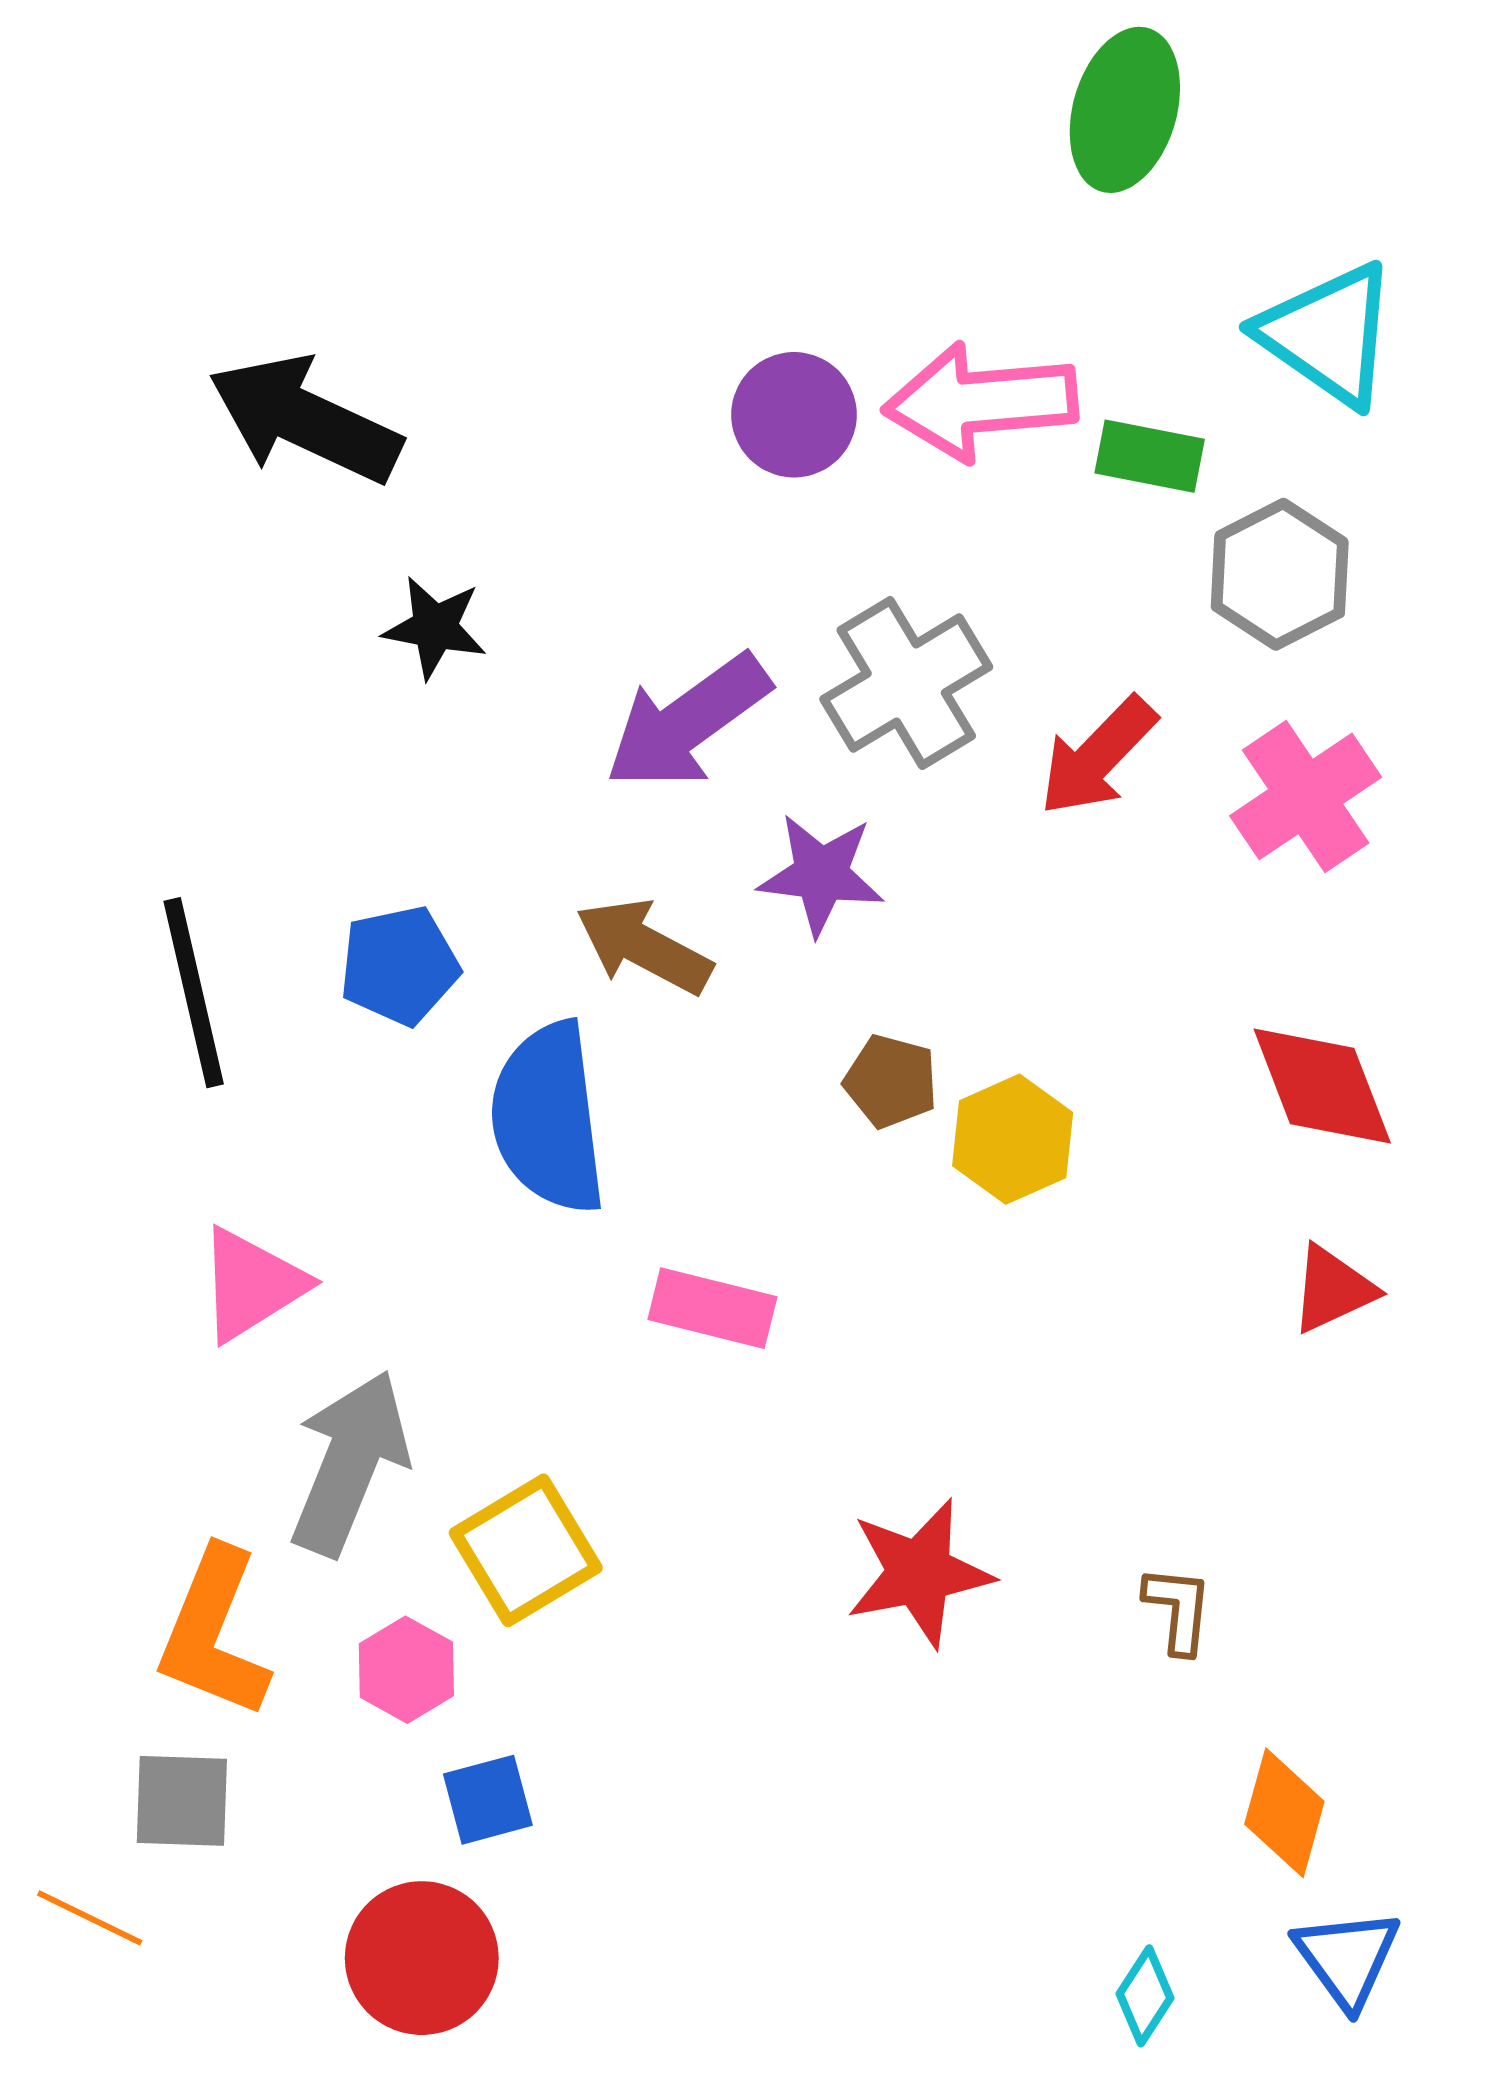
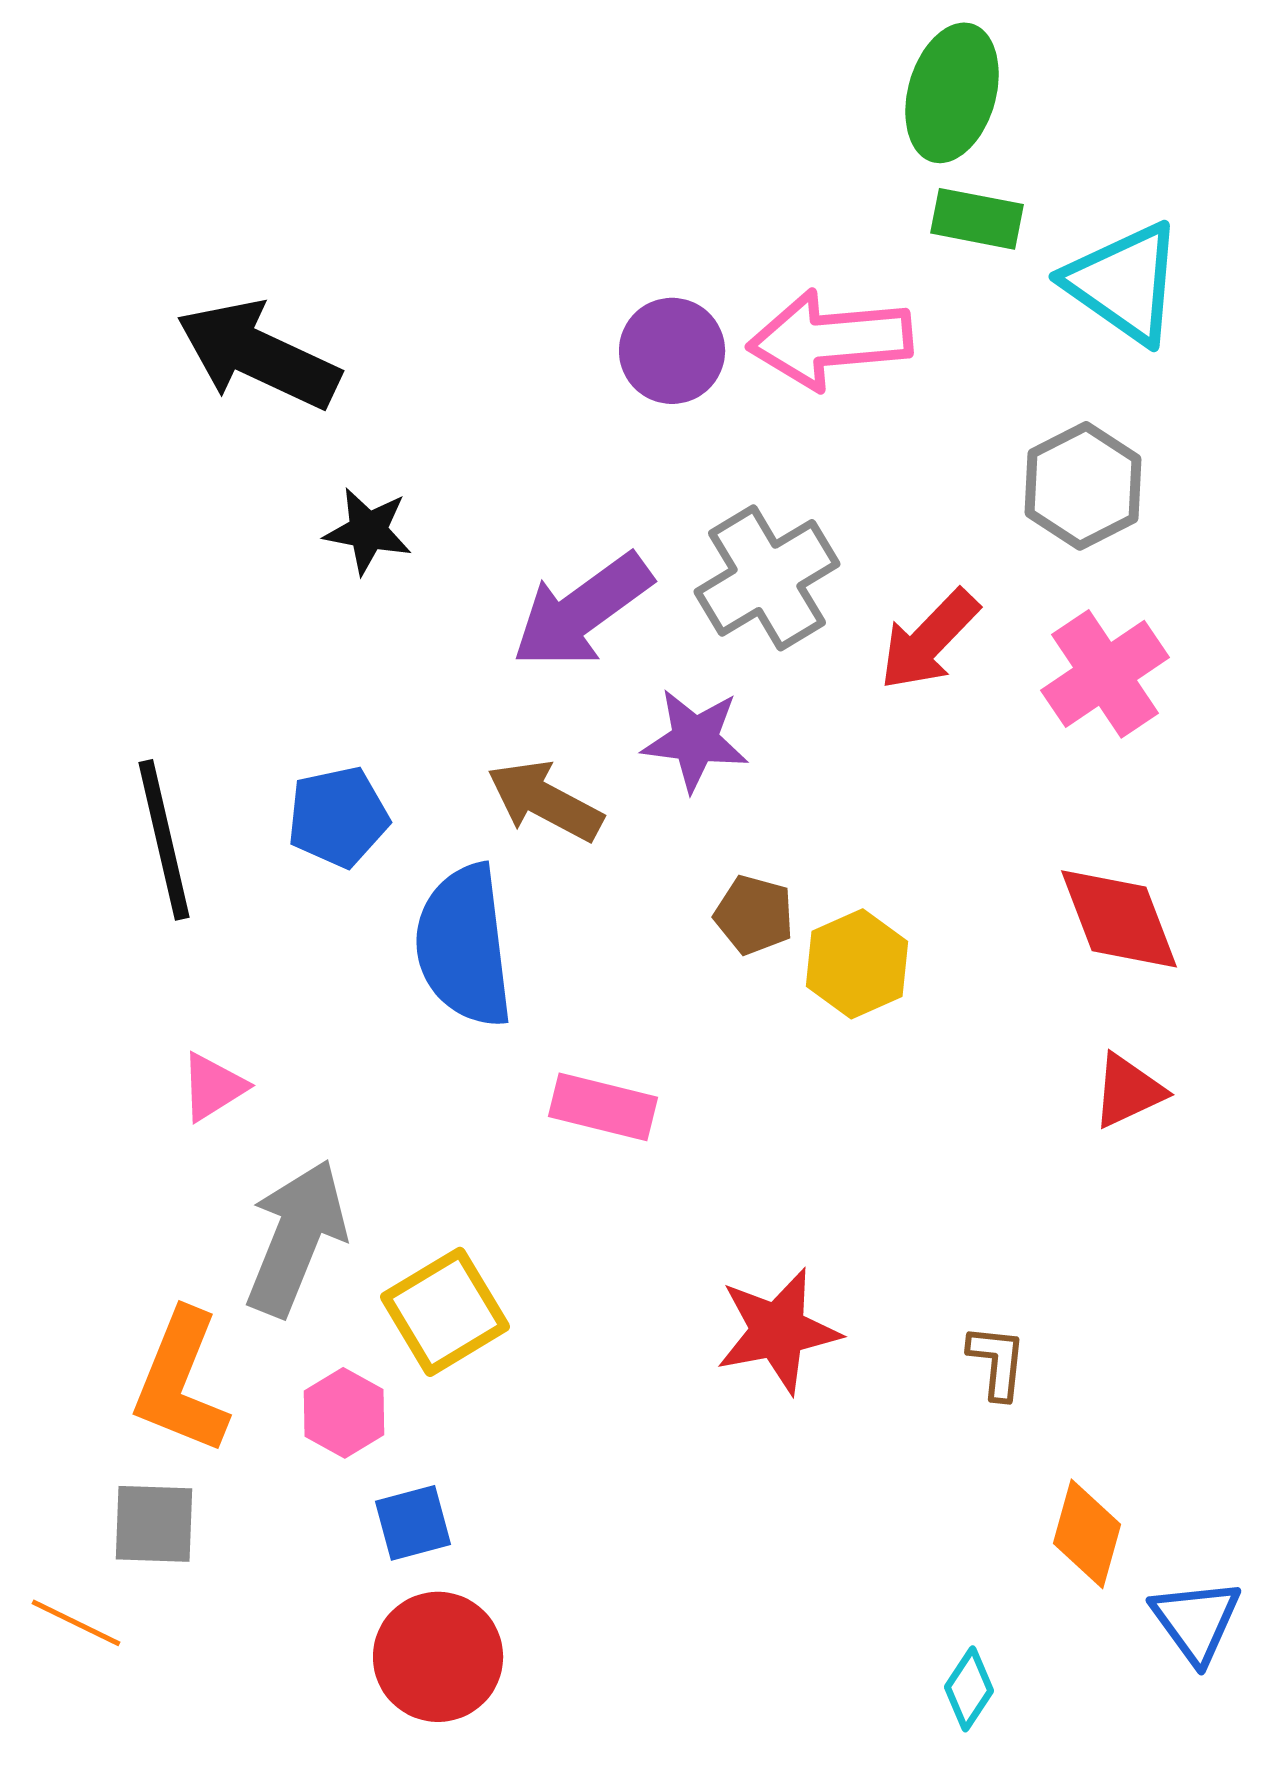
green rectangle: (1150, 456) -> (977, 219), moved
pink triangle: (252, 1285) -> (213, 1087), size x0.7
red circle: (422, 1958) -> (438, 1657), moved
blue triangle: (1347, 1958) -> (1196, 1621), moved

